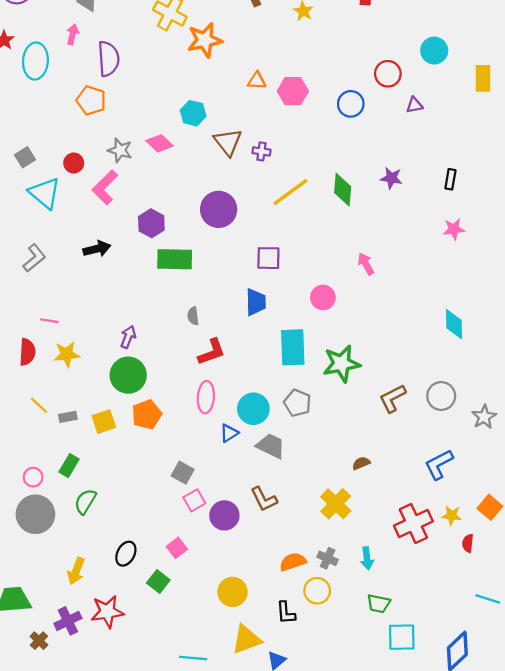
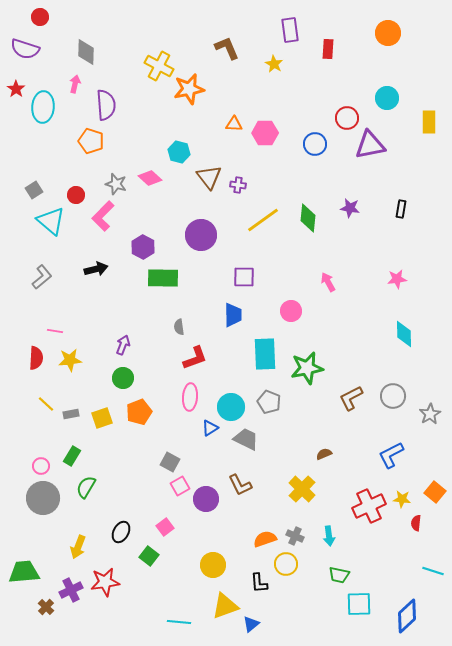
purple triangle: (415, 105) -> (370, 145), size x2.0
pink star: (454, 229) -> (397, 279), moved
green circle: (128, 375) -> (123, 378), size x0.7

